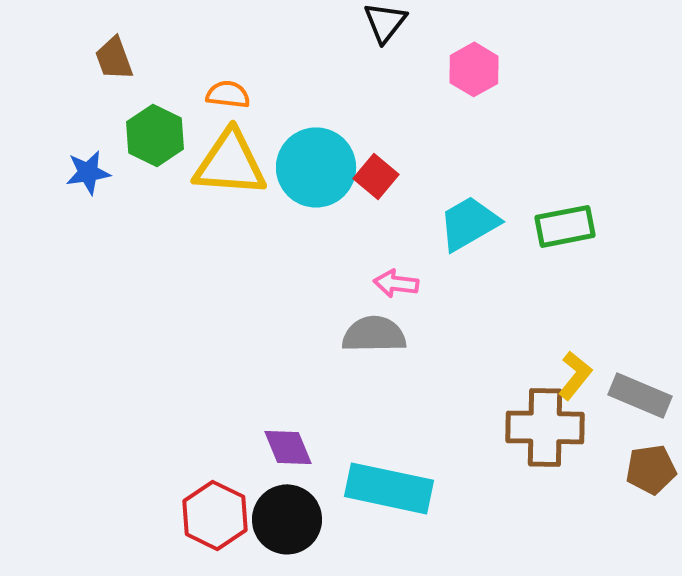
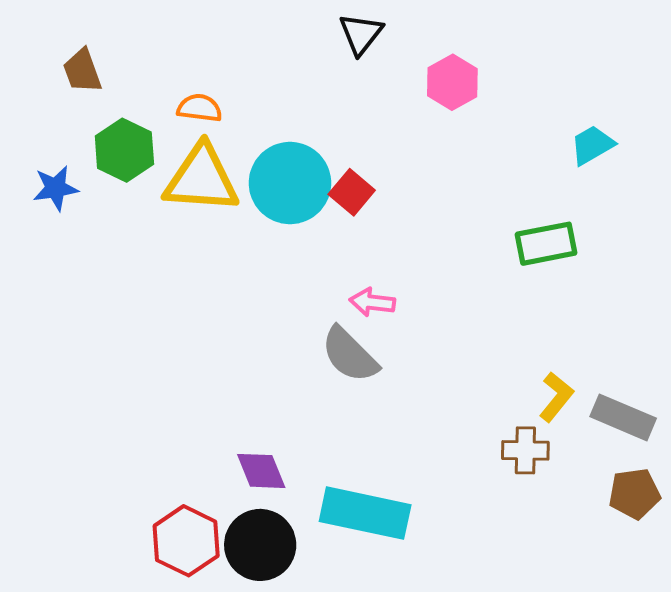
cyan trapezoid: (469, 223) -> (592, 145), moved, size x0.7
gray semicircle: (374, 334) -> (350, 355), turned -134
brown cross: (545, 427) -> (525, 450), size x0.6

